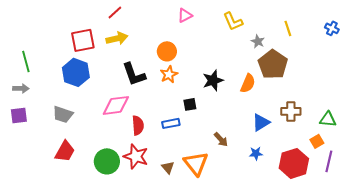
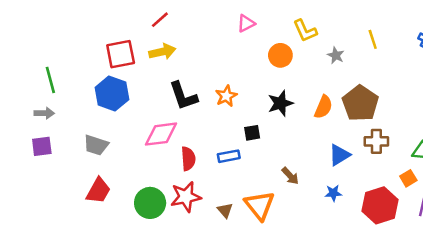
orange circle: (167, 51) -> (280, 55), moved
brown pentagon: (273, 64) -> (360, 103), moved
red star: (136, 156) -> (186, 197), turned -30

